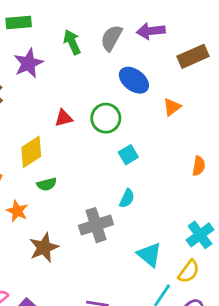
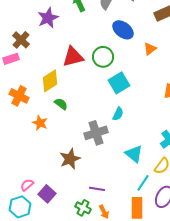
red triangle: (64, 118) -> (73, 57), size x1.6
cyan square: (128, 155) -> (119, 83), size x1.5
green semicircle: (47, 184) -> (61, 104), turned -128
brown star: (44, 248) -> (70, 159), moved

